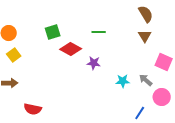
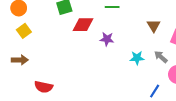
brown triangle: (145, 36) -> (154, 26), moved
red diamond: (71, 49) -> (83, 25), turned -30

